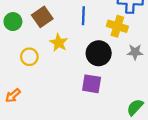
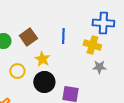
gray star: (135, 52) -> (99, 67), moved
black circle: (99, 53) -> (44, 82), moved

